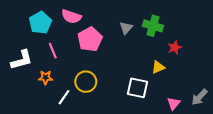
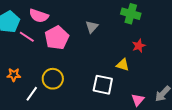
green cross: (153, 26) -> (131, 14), moved
pink line: (53, 51) -> (27, 37), moved, turned -35
yellow triangle: (158, 67) -> (123, 65), turned 40

